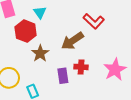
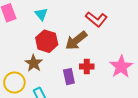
red hexagon: (26, 31) -> (47, 41), moved
brown star: (40, 53) -> (34, 63), moved

